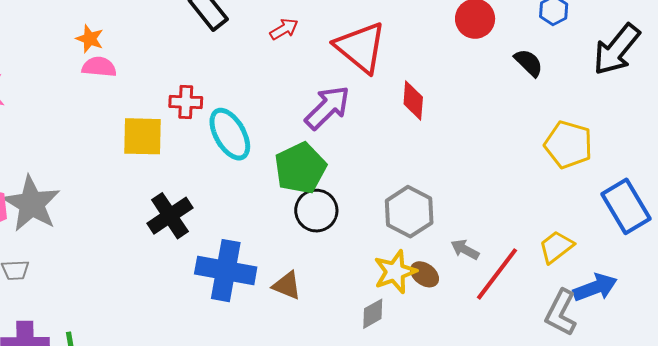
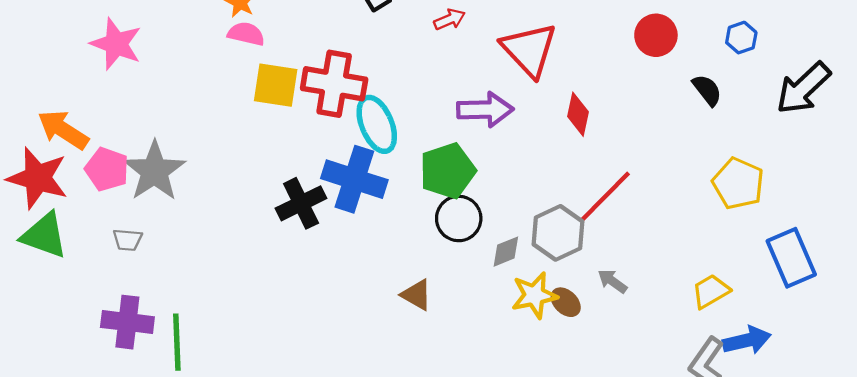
red cross: (186, 102) -> (334, 84), size x1.8
purple arrow: (327, 108) -> (485, 110), turned 36
yellow square: (142, 136) -> (276, 85), moved
blue cross: (226, 271) -> (354, 179), moved
red line: (497, 274) -> (605, 197), moved
gray diamond: (373, 314) -> (506, 252), moved

